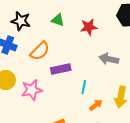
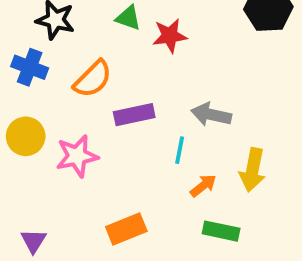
red star: (89, 27) -> (170, 36), moved
gray arrow: (109, 59) -> (211, 115), moved

